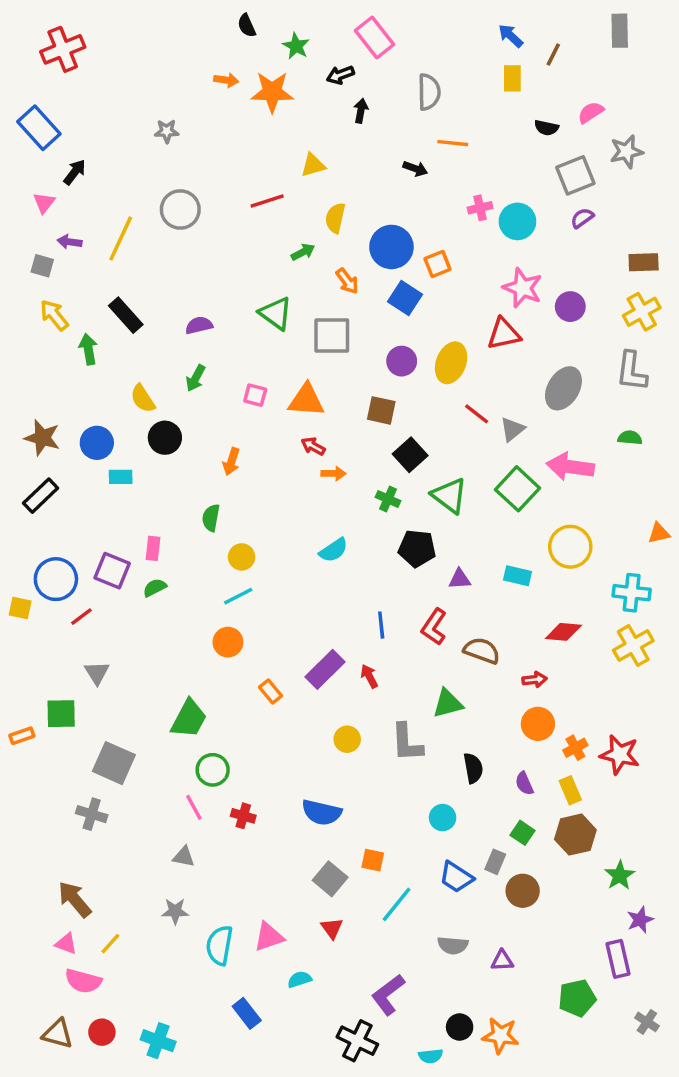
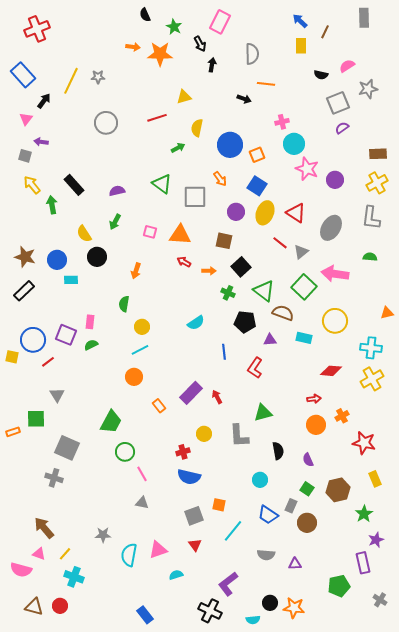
pink rectangle: (374, 37) -> (220, 22), turned 65
black arrow: (340, 75) -> (200, 44), turned -98
cyan circle: (517, 221) -> (294, 144), moved
yellow line: (121, 238) -> (71, 81), moved
orange arrow: (347, 281) -> (220, 179), moved
blue square: (405, 298) -> (257, 186), moved
red triangle: (504, 334) -> (296, 213), moved, turned 45
orange arrow: (334, 473) -> (209, 271), moved
blue line: (381, 625) -> (224, 352), moved
brown semicircle: (482, 651) -> (283, 313), moved
orange cross: (575, 748) -> (342, 416), moved
yellow rectangle: (570, 790) -> (375, 479), moved
pink line: (194, 807) -> (142, 474), moved
red cross: (243, 816) -> (183, 452), moved, turned -32
gray triangle: (184, 857) -> (142, 503), moved
gray square: (330, 879) -> (194, 516), turned 30
pink semicircle: (83, 981) -> (21, 570), moved
blue rectangle: (247, 1013) -> (145, 615), moved
cyan cross: (158, 1041) -> (74, 577), moved

